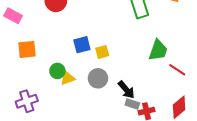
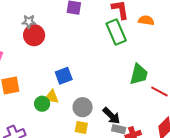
yellow square: (102, 52) -> (81, 127), moved, turned 32
yellow triangle: (68, 78) -> (52, 97), moved, turned 35

